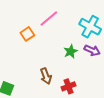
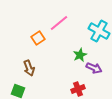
purple arrow: (92, 50) -> (94, 68), moved
brown arrow: (46, 76) -> (29, 68), moved

